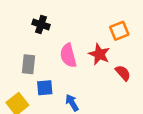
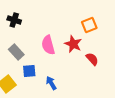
black cross: (41, 24) -> (14, 20), moved
gray rectangle: (29, 64) -> (16, 52), turned -49

